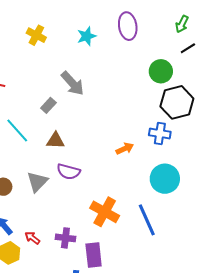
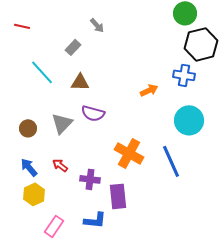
gray arrow: (73, 83) -> (97, 25), size x0.6
red arrow: (32, 238) -> (60, 165), moved

